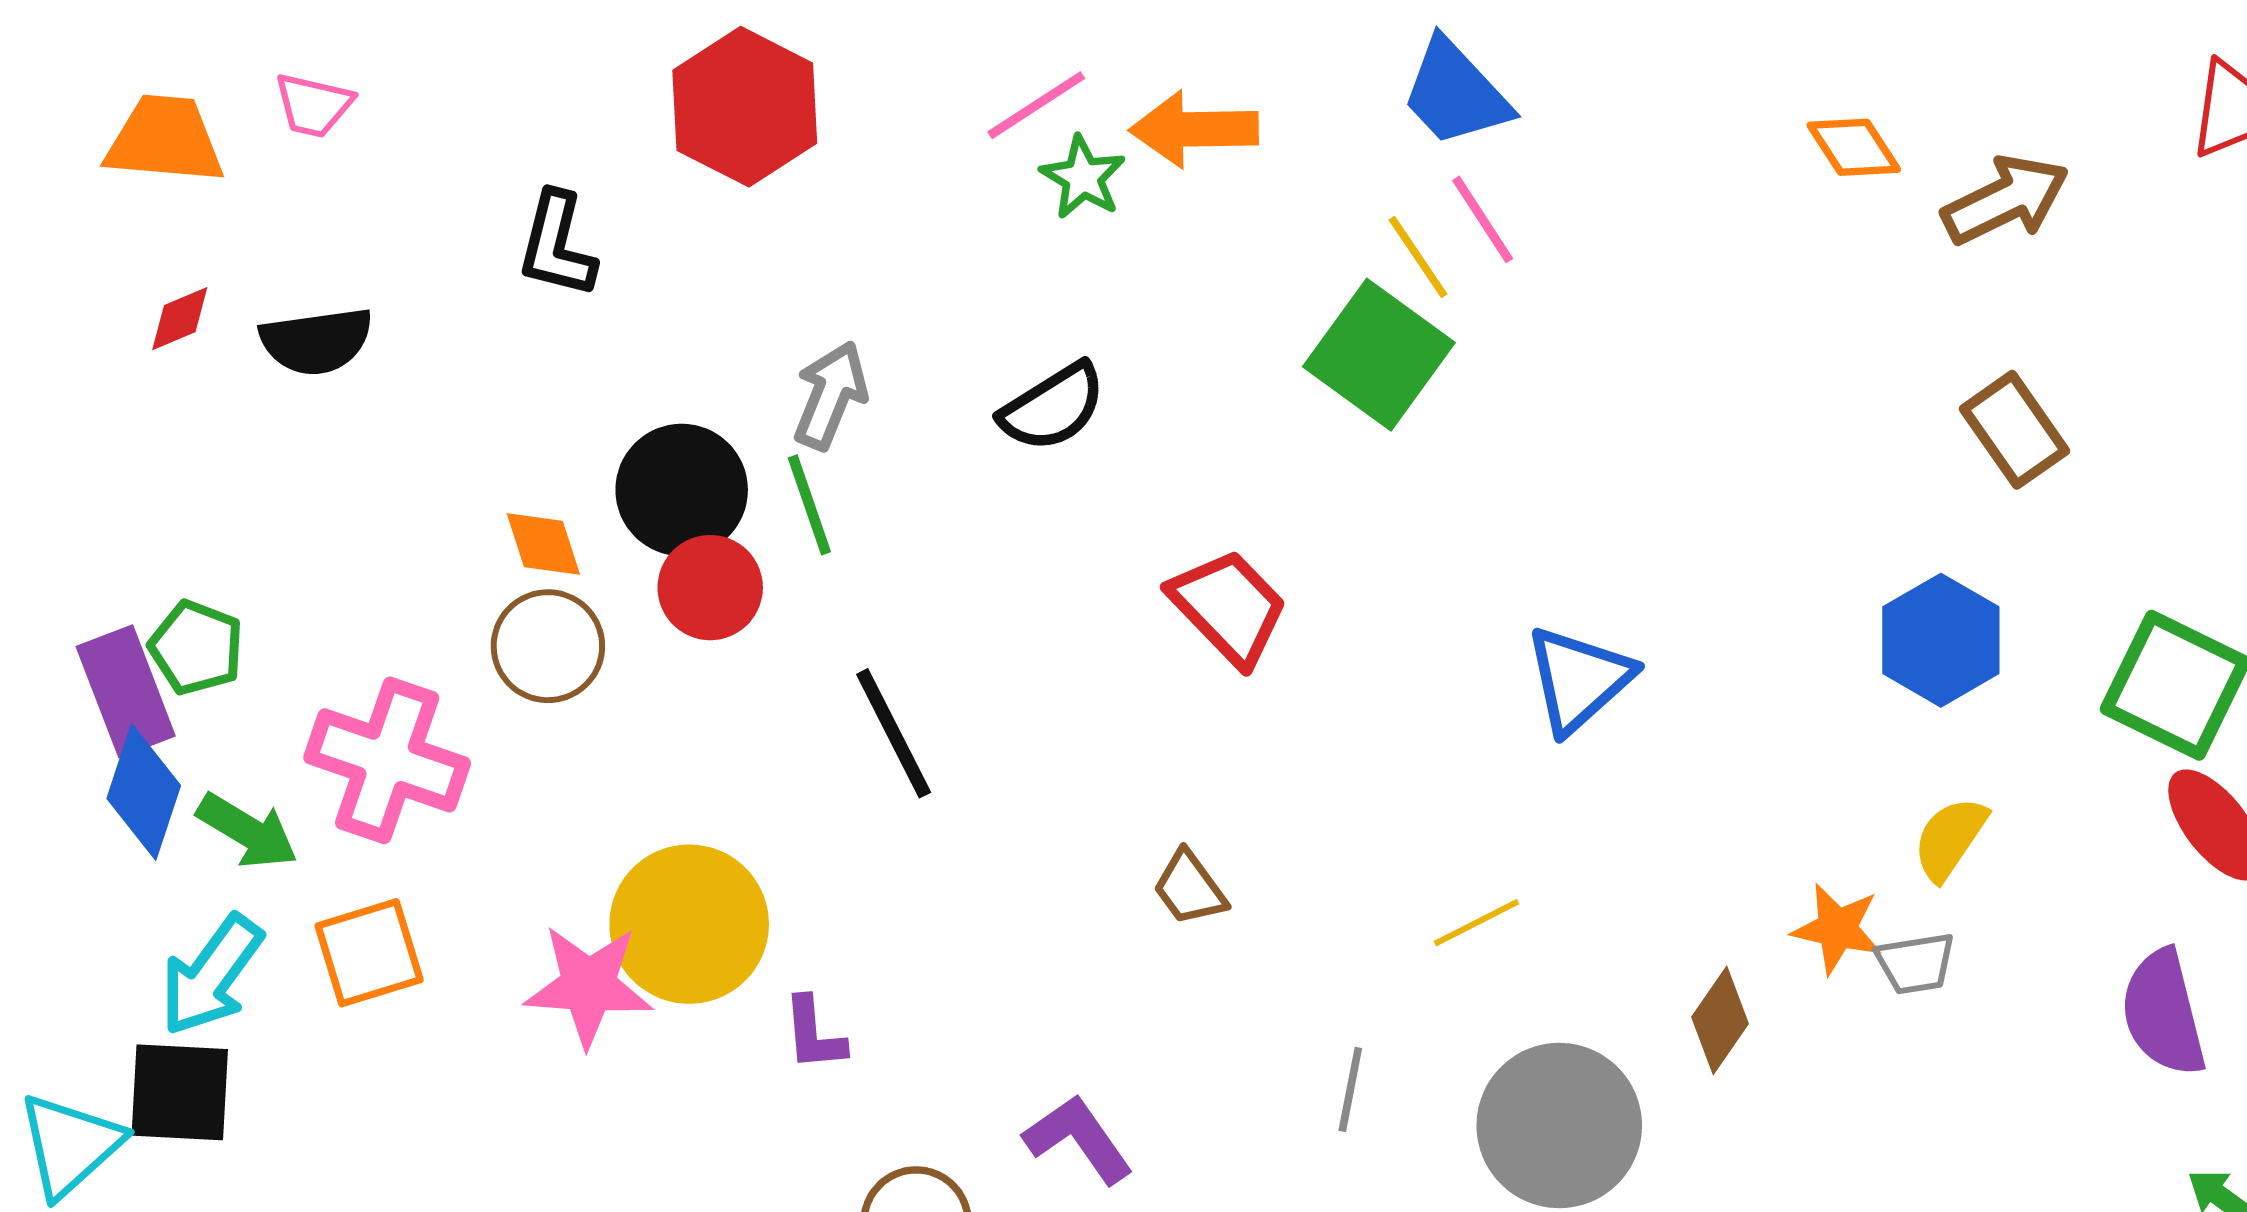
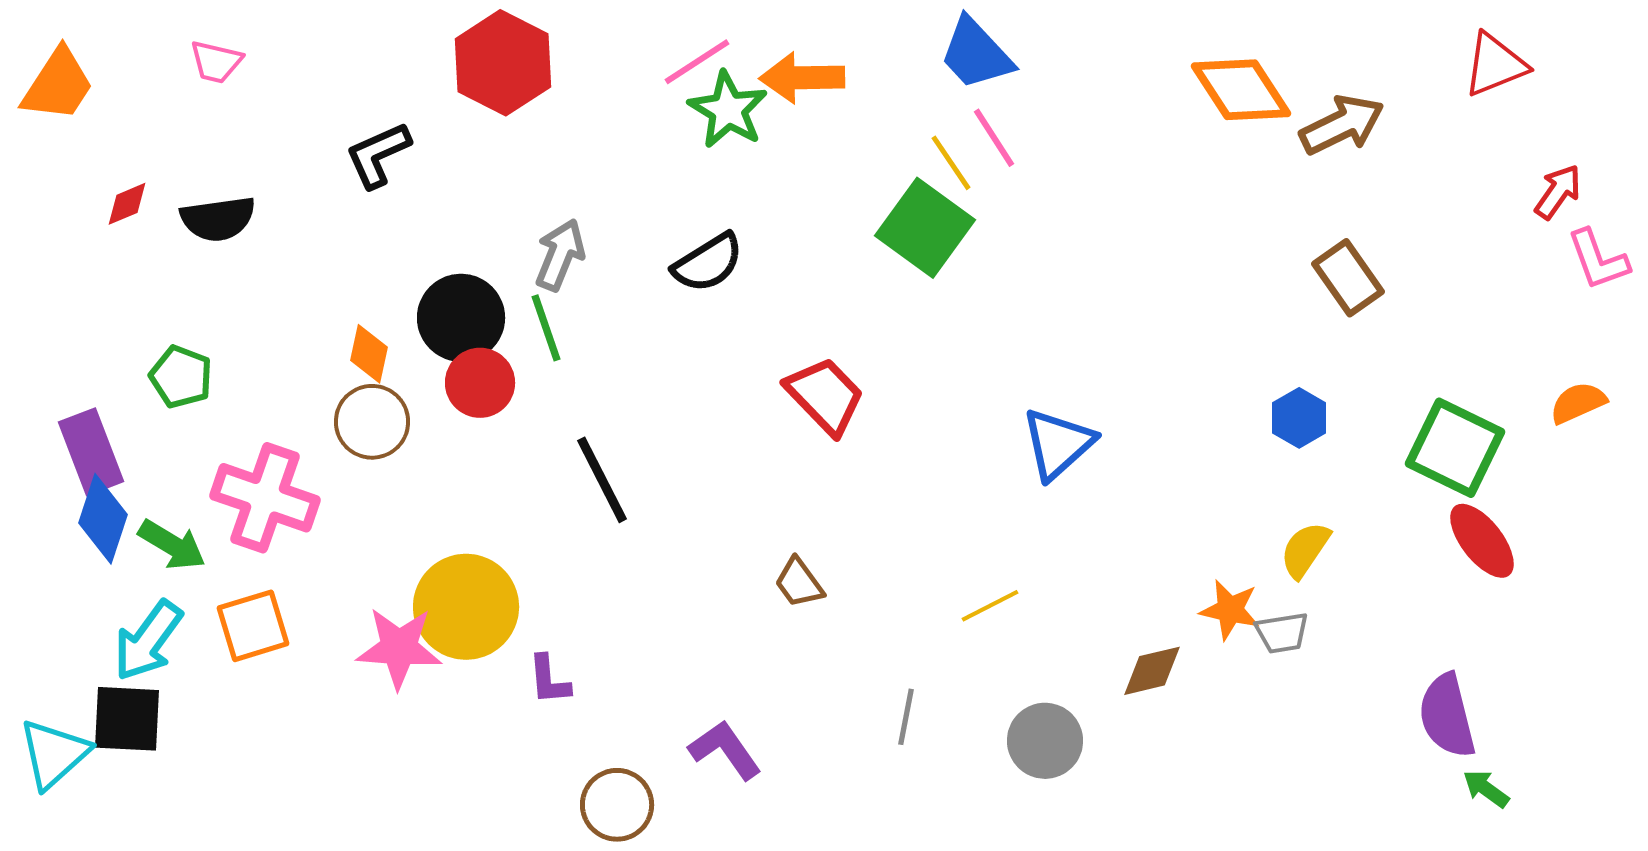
orange trapezoid: (165, 140) -> (58, 85), moved, turned 118
orange diamond: (1854, 147) -> (1241, 90), size x1.6
green star: (1083, 177) -> (728, 110), size x1.4
black L-shape: (557, 245) -> (378, 155), turned 52
orange diamond: (543, 544) -> (369, 354), turned 30
blue hexagon: (1941, 640) -> (1299, 418), size x0.7
green pentagon: (196, 648) -> (181, 377), moved
purple semicircle: (2163, 1013) -> (1447, 716), moved
brown diamond: (1720, 1020) -> (1152, 671), turned 42
gray circle: (1559, 1126) -> (1045, 741), size x0.7

